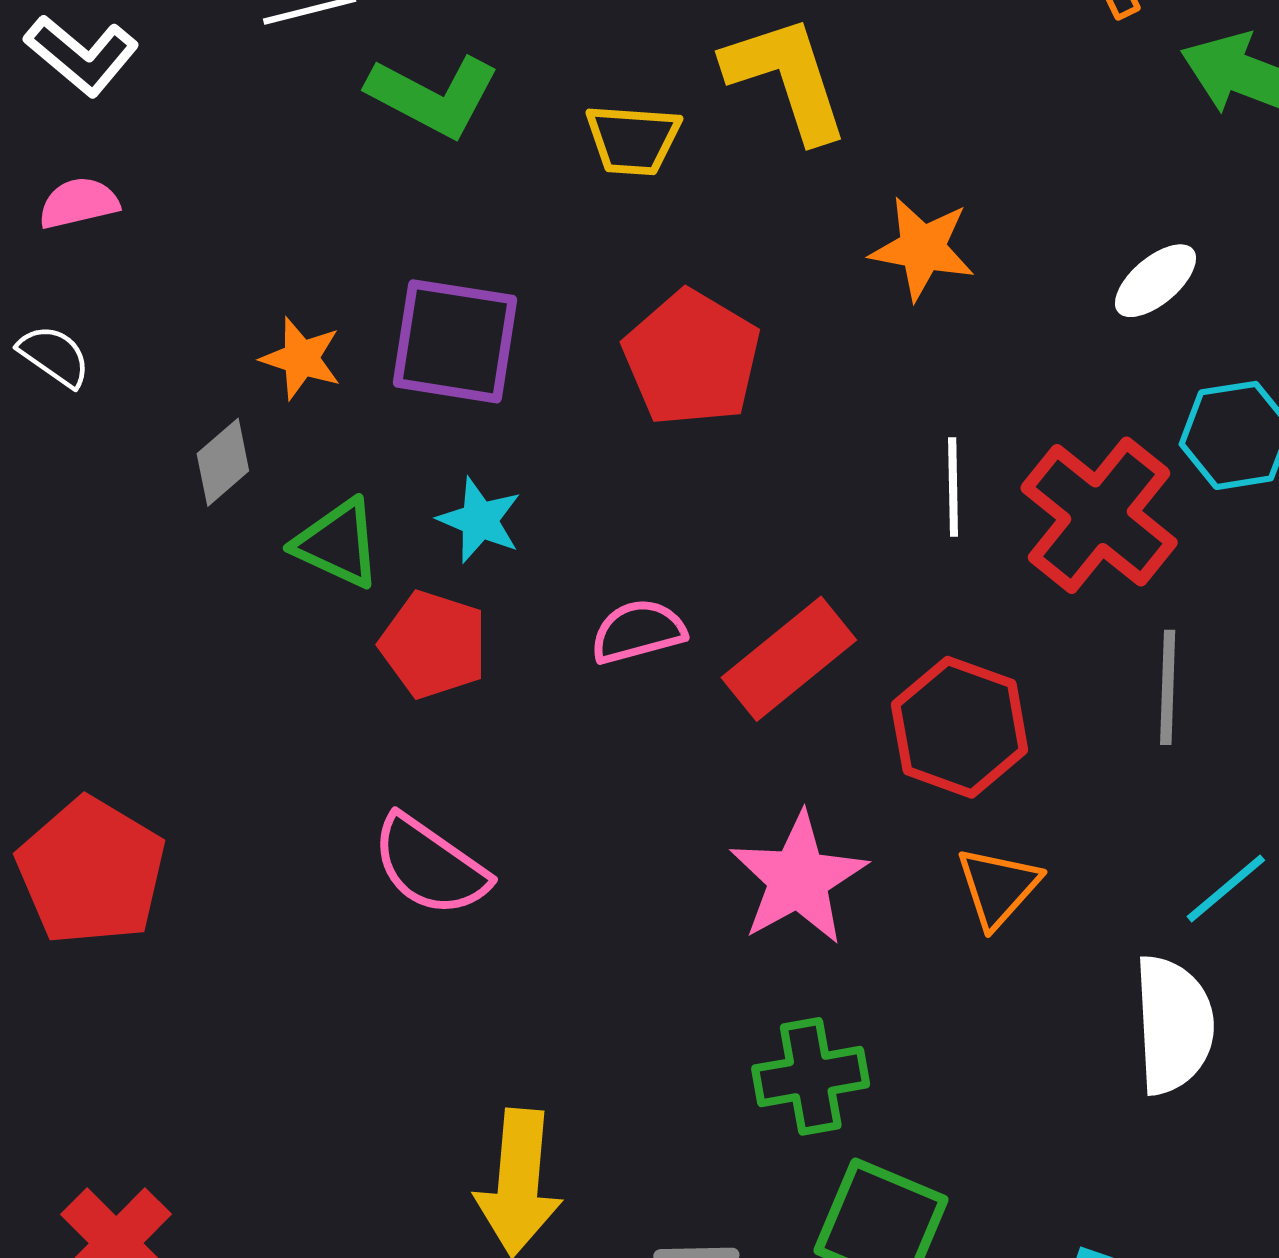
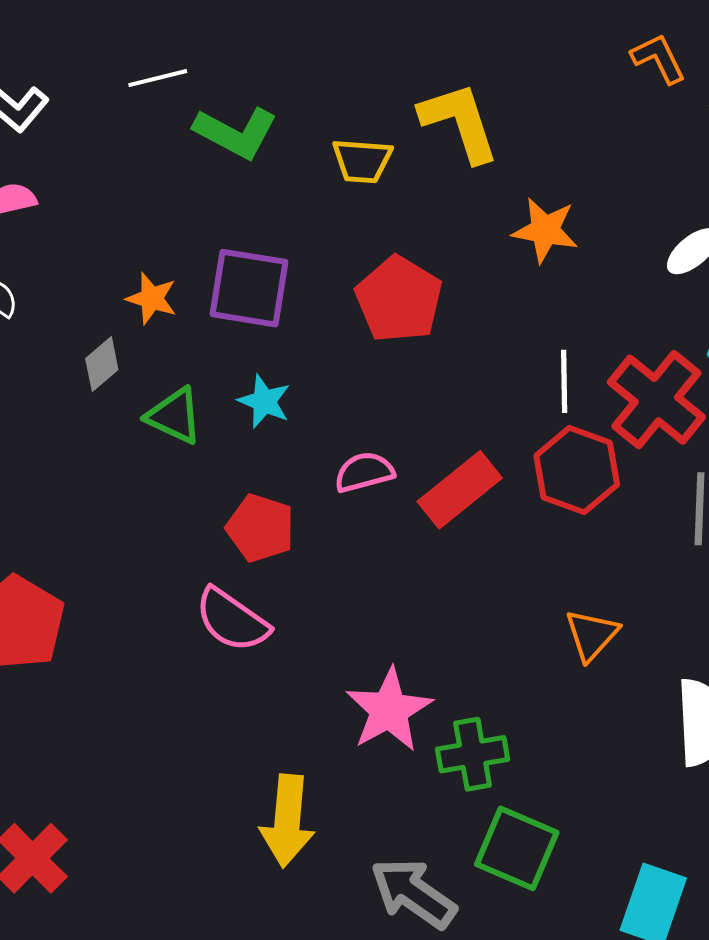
red pentagon: (434, 645) -> (260, 528), moved
red hexagon: (960, 727) -> (577, 470), moved
pink star: (798, 879) -> (389, 710), moved

